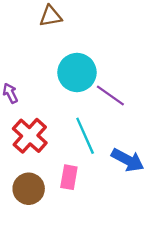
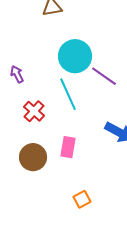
red cross: (30, 136) -> (34, 111), size x0.7
cyan line: (85, 136) -> (68, 94), moved

